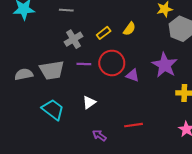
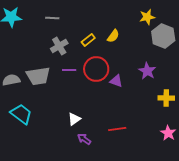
purple star: (165, 65) -> (147, 71), size x0.7
white triangle: (89, 102) -> (74, 119), moved
cyan trapezoid: (53, 110) -> (21, 114), moved

